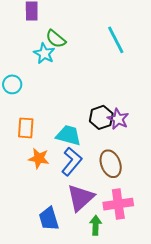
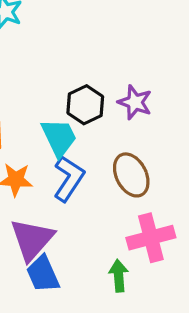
black hexagon: (101, 117) -> (85, 105), moved
cyan trapezoid: (69, 135) -> (59, 137), turned 56
purple triangle: (80, 198) -> (32, 239), moved

